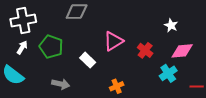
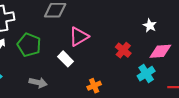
pink triangle: (113, 41) -> (79, 37), moved

